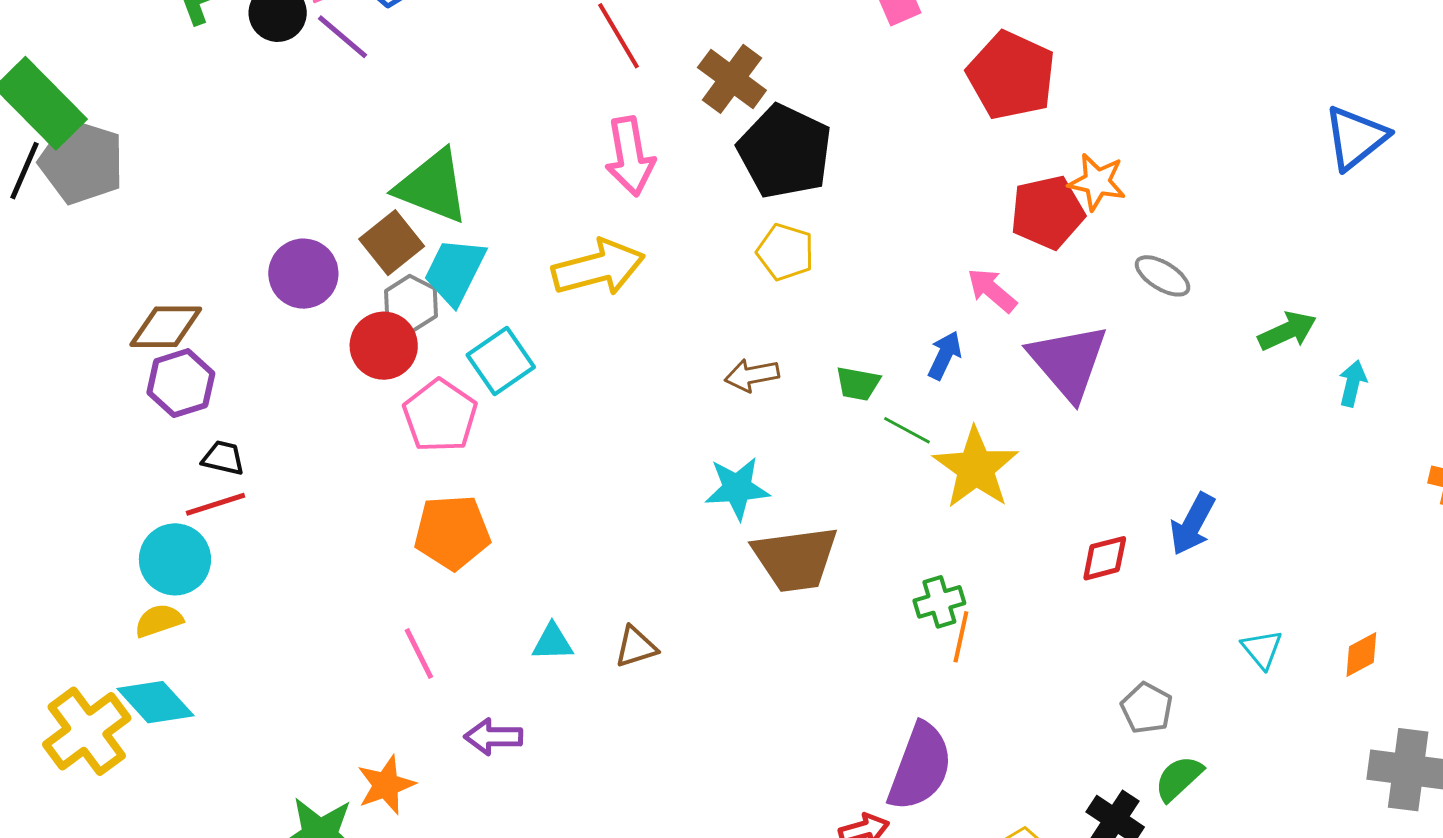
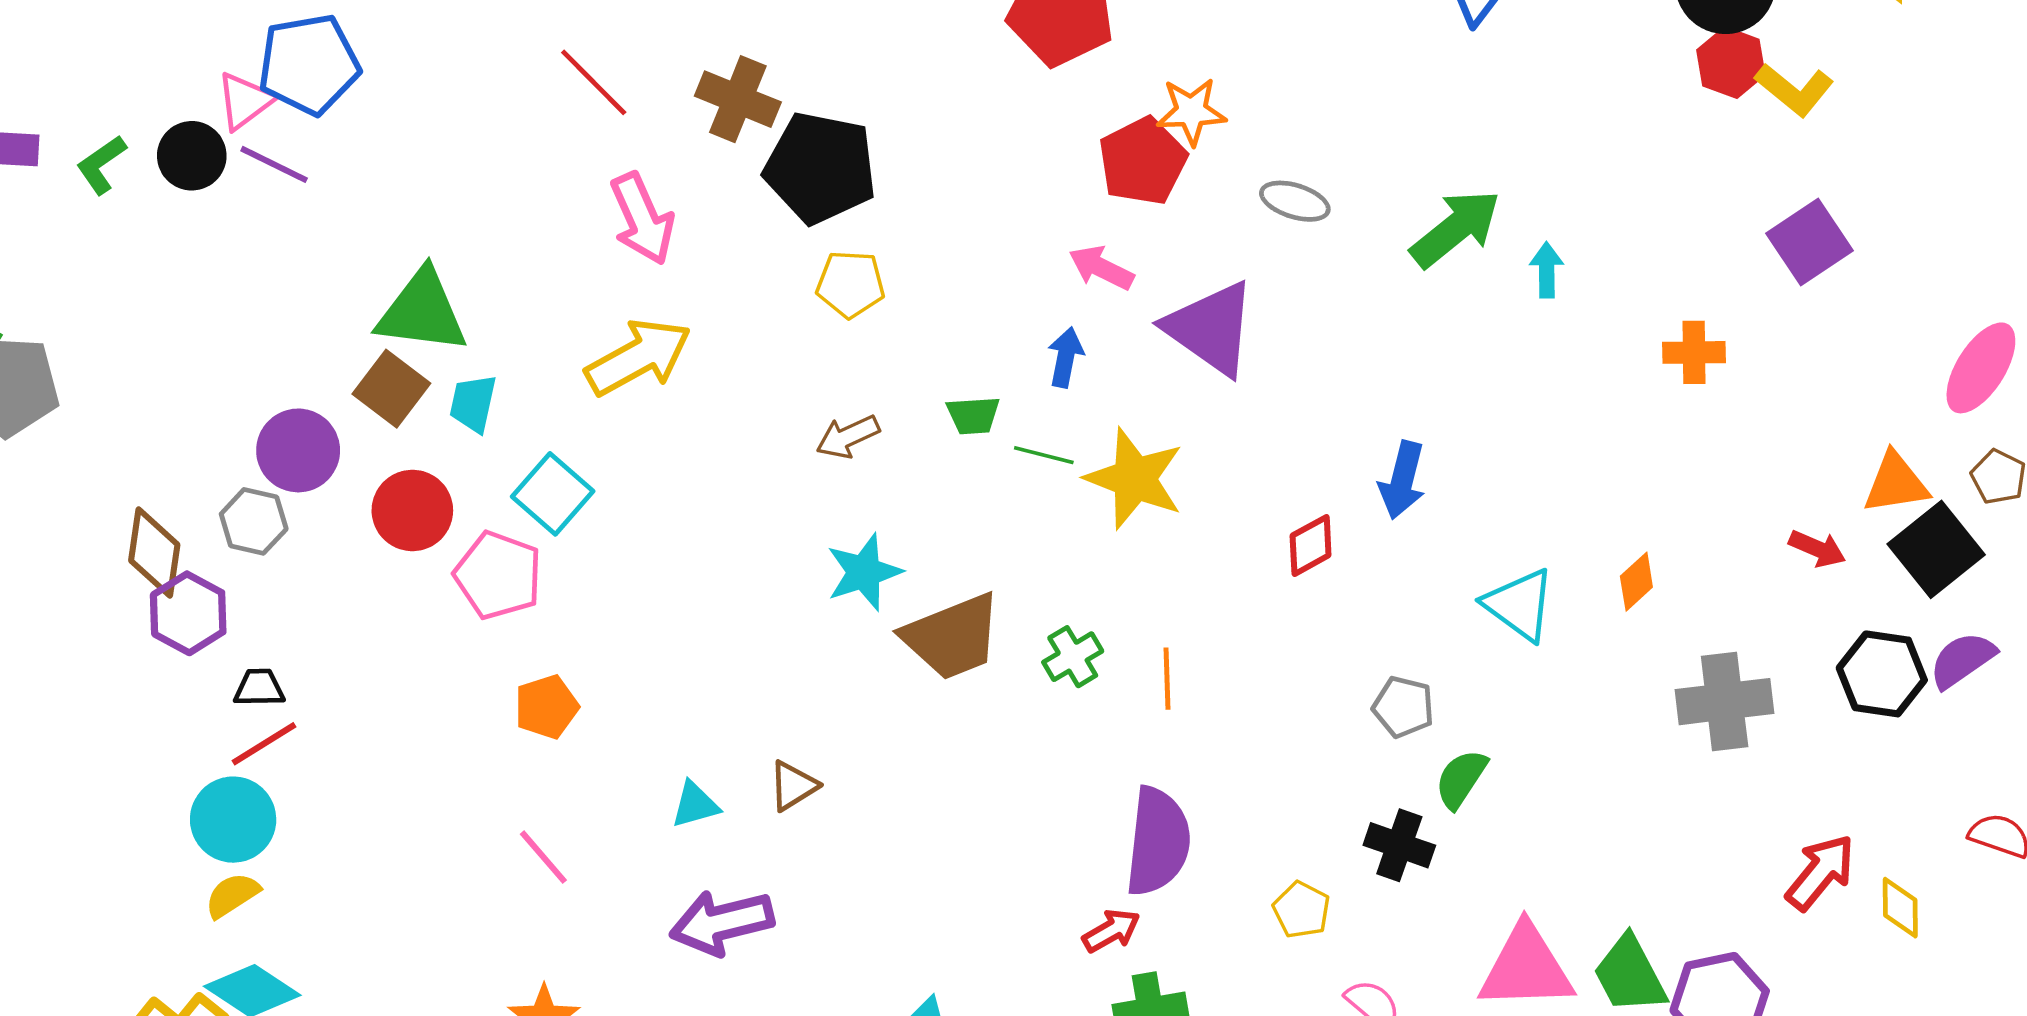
cyan trapezoid: (455, 271) -> (473, 403), size x0.7
gray hexagon: (411, 304) -> (254, 521), moved
brown diamond: (166, 327) -> (154, 553), turned -68
green arrow: (1287, 331) -> (1456, 228), size x1.4
orange pentagon: (452, 532) -> (546, 707), size x0.7
green cross: (939, 602) -> (1073, 657), moved
cyan triangle: (1262, 649) -> (1520, 605), size x1.5
purple arrow: (493, 737) -> (722, 923), moved, size x1.5

